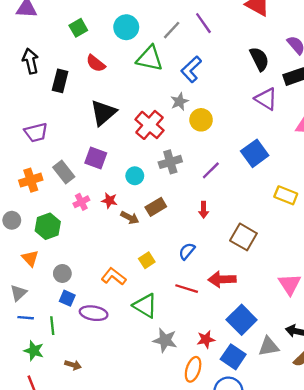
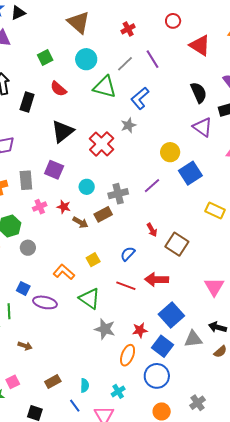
yellow circle: (201, 120) -> (170, 152), moved
gray cross: (170, 162) -> (118, 194), moved
gray rectangle: (64, 172) -> (26, 180), turned 30
red arrow: (204, 210) -> (152, 230), moved, turned -32
gray circle: (62, 273) -> (28, 248), moved

